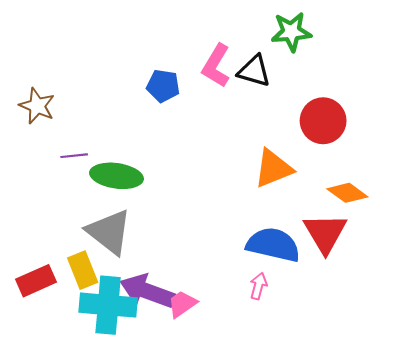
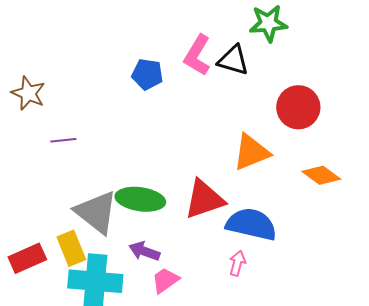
green ellipse: (117, 176) -> (140, 199), moved
red triangle: (325, 233) -> (204, 199), moved, turned 42
purple arrow: (147, 291) -> (144, 251), moved, size x0.6

